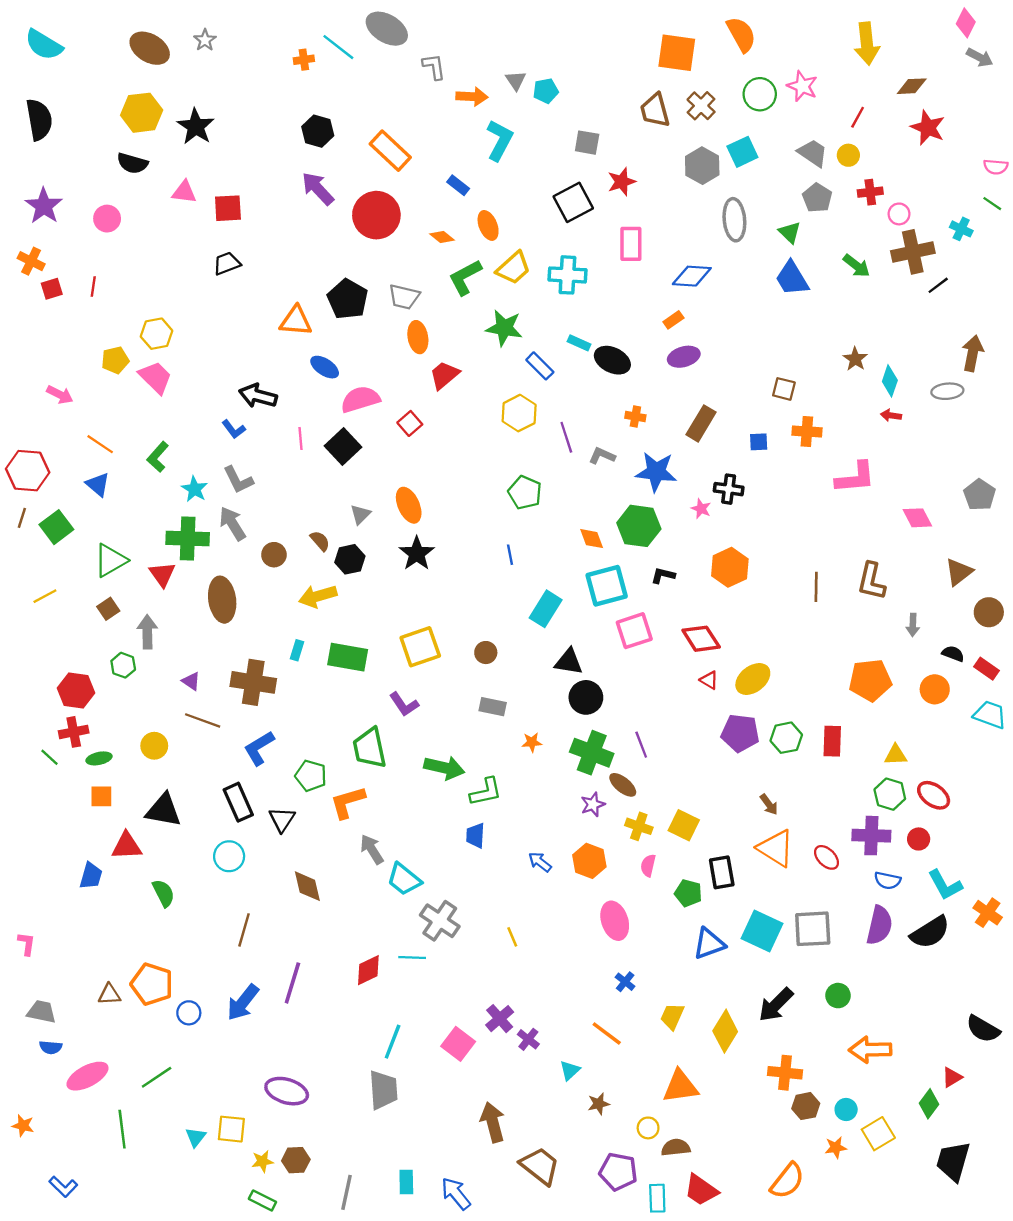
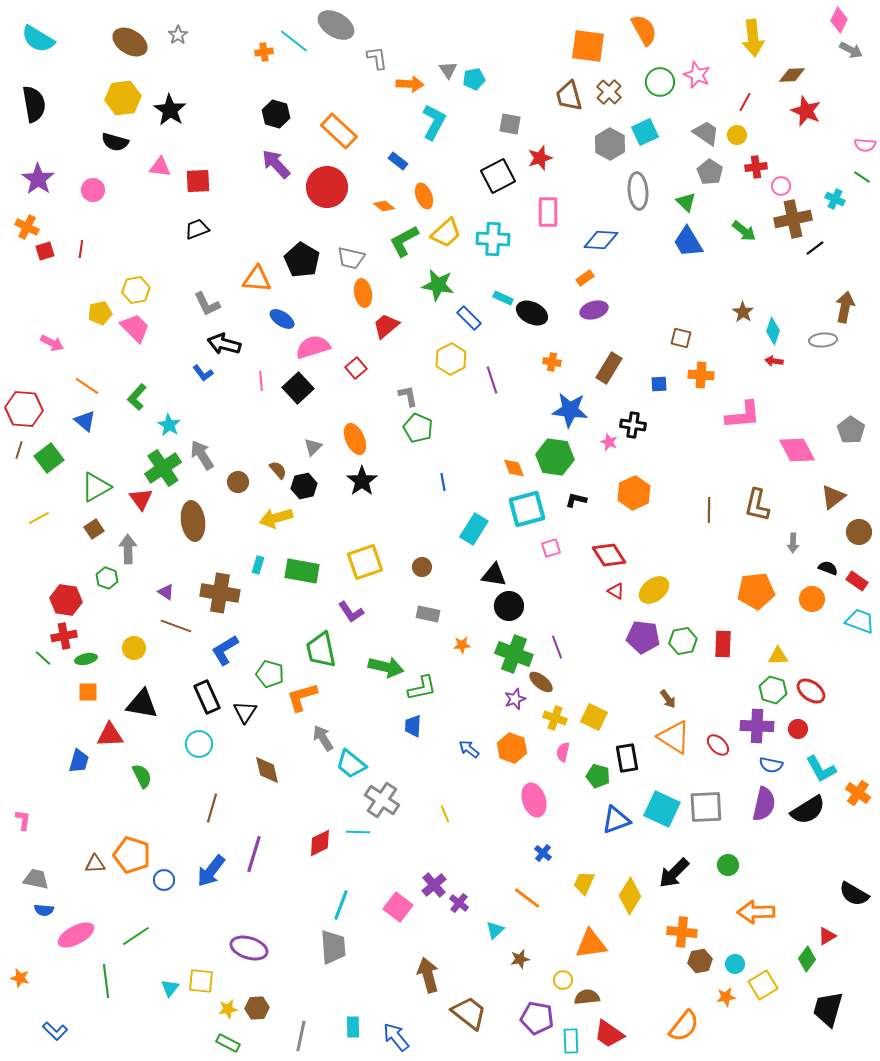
gray L-shape: (602, 456) -> (408, 396), moved, turned 55
gray L-shape: (238, 480) -> (207, 304), moved
green pentagon: (525, 493) -> (418, 428), moved
pink diamond: (917, 518) -> (797, 450), size x1.4
green cross: (188, 539) -> (163, 468), turned -36
pink square: (634, 631) -> (551, 548), size x0.6

